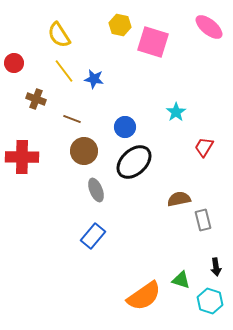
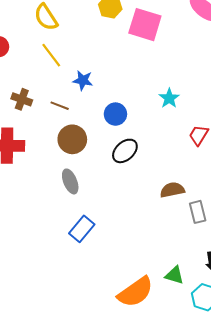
blue star: (94, 79) -> (83, 80), moved
brown cross: (36, 99) -> (22, 99), moved
black ellipse: (134, 162) -> (125, 151), size x0.7
gray ellipse: (96, 190) -> (70, 181), moved

